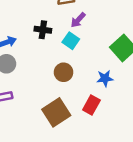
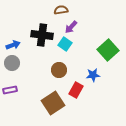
black cross: (43, 30) -> (42, 35), size x1.5
red rectangle: (91, 105) -> (76, 90), moved

